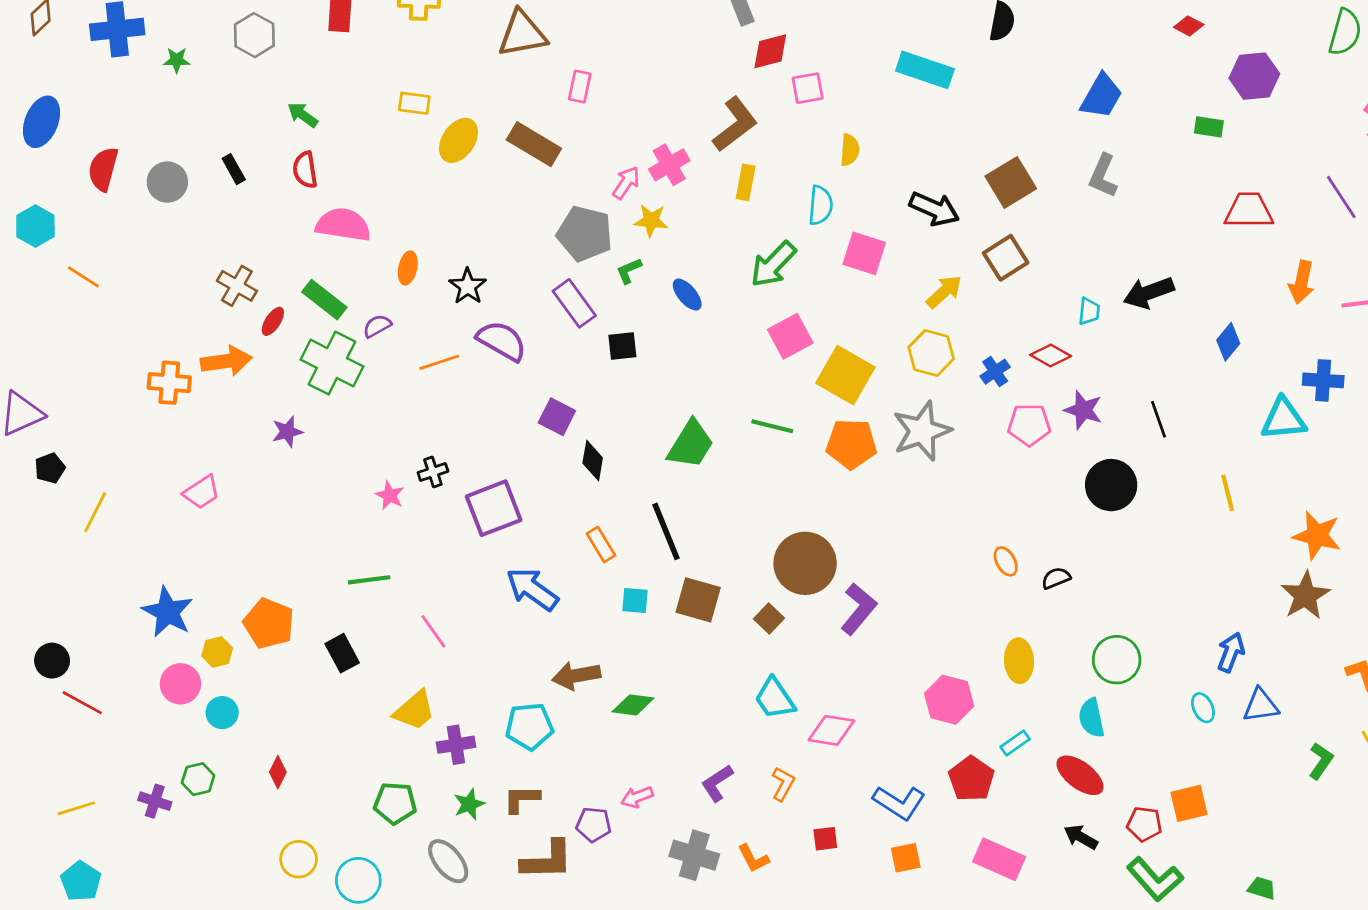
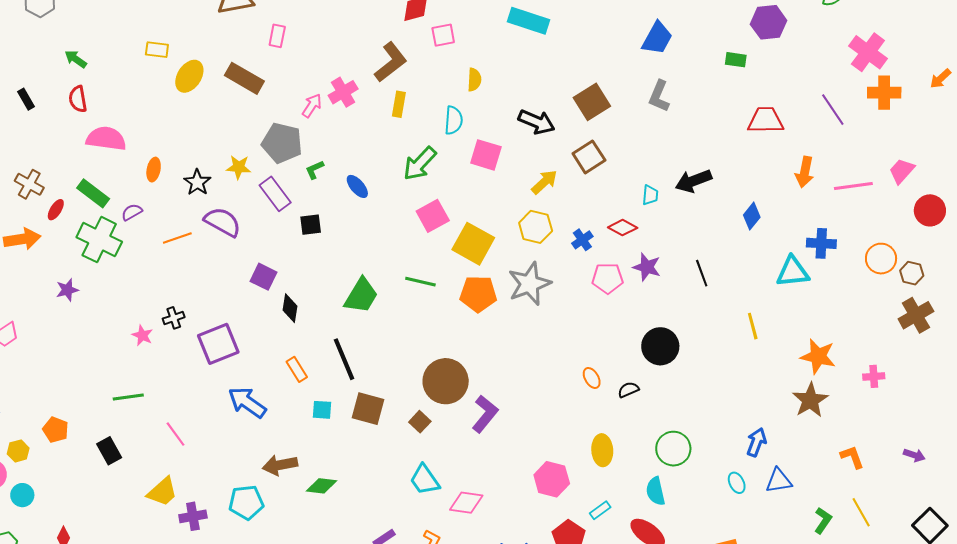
yellow star: (651, 221) -> (239, 167), moved
black circle: (1111, 485) -> (660, 346), moved
orange pentagon: (269, 623) -> (56, 430), size x0.7

